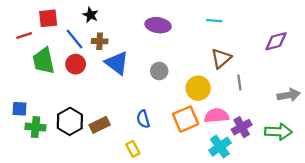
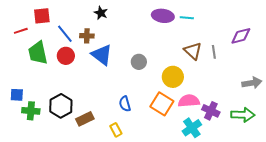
black star: (90, 15) -> (101, 13), moved
purple ellipse: (158, 25) -> (163, 16), moved
brown triangle: (221, 58) -> (193, 51), turned -36
gray line: (239, 82) -> (214, 52), moved
orange square: (186, 119) -> (162, 104), turned -35
brown rectangle: (100, 125) -> (85, 119), moved
purple cross: (242, 127) -> (211, 111), turned -36

